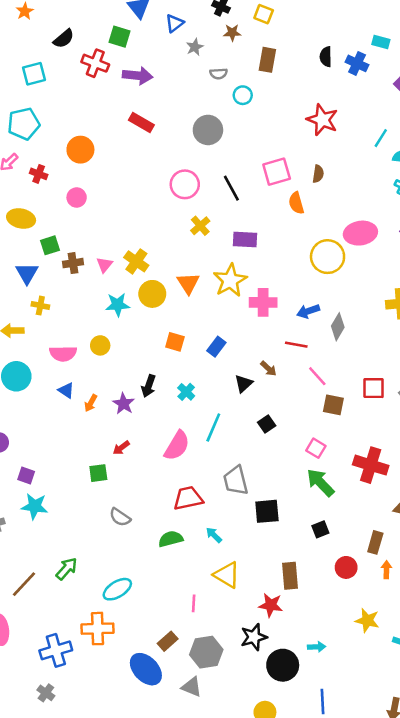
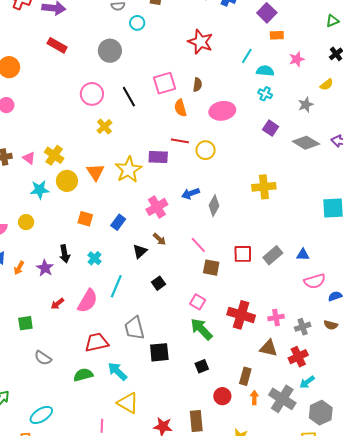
pink ellipse: (360, 233) -> (222, 111), moved
purple rectangle: (245, 239) -> (158, 157), moved
yellow circle: (328, 257) -> (206, 150), size x0.7
pink triangle: (105, 265) -> (29, 158), turned -32
pink cross: (263, 302) -> (157, 207), moved, turned -30
red line: (296, 345) -> (180, 141), moved
black arrow: (149, 386) -> (65, 254), turned -30
red arrow: (121, 448) -> (57, 304), moved
cyan arrow: (214, 535) -> (117, 371), size x1.5
brown rectangle: (290, 576) -> (196, 421), moved

